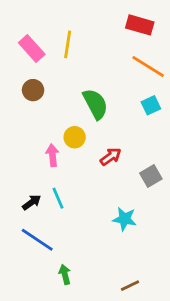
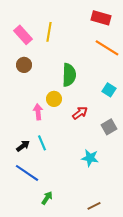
green semicircle: (95, 104) -> (69, 75), turned 30
cyan square: (151, 105) -> (109, 90), moved, turned -32
green arrow: (65, 274) -> (47, 198), turned 48

